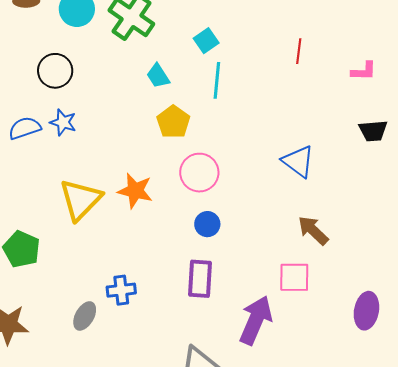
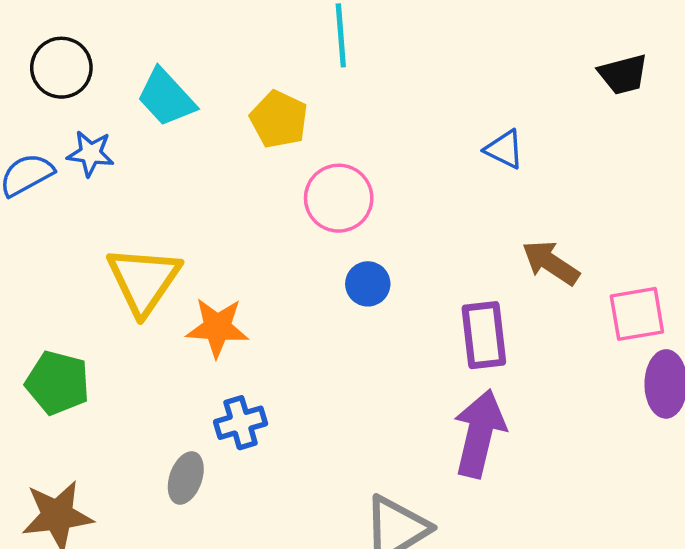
cyan trapezoid: (158, 76) -> (166, 97), moved, size x1.4
blue triangle: (298, 161) -> (504, 149), size x0.7
orange star: (135, 191) -> (217, 328), moved
pink square: (294, 277) -> (637, 314), moved
purple rectangle: (200, 279) -> (484, 335), moved

